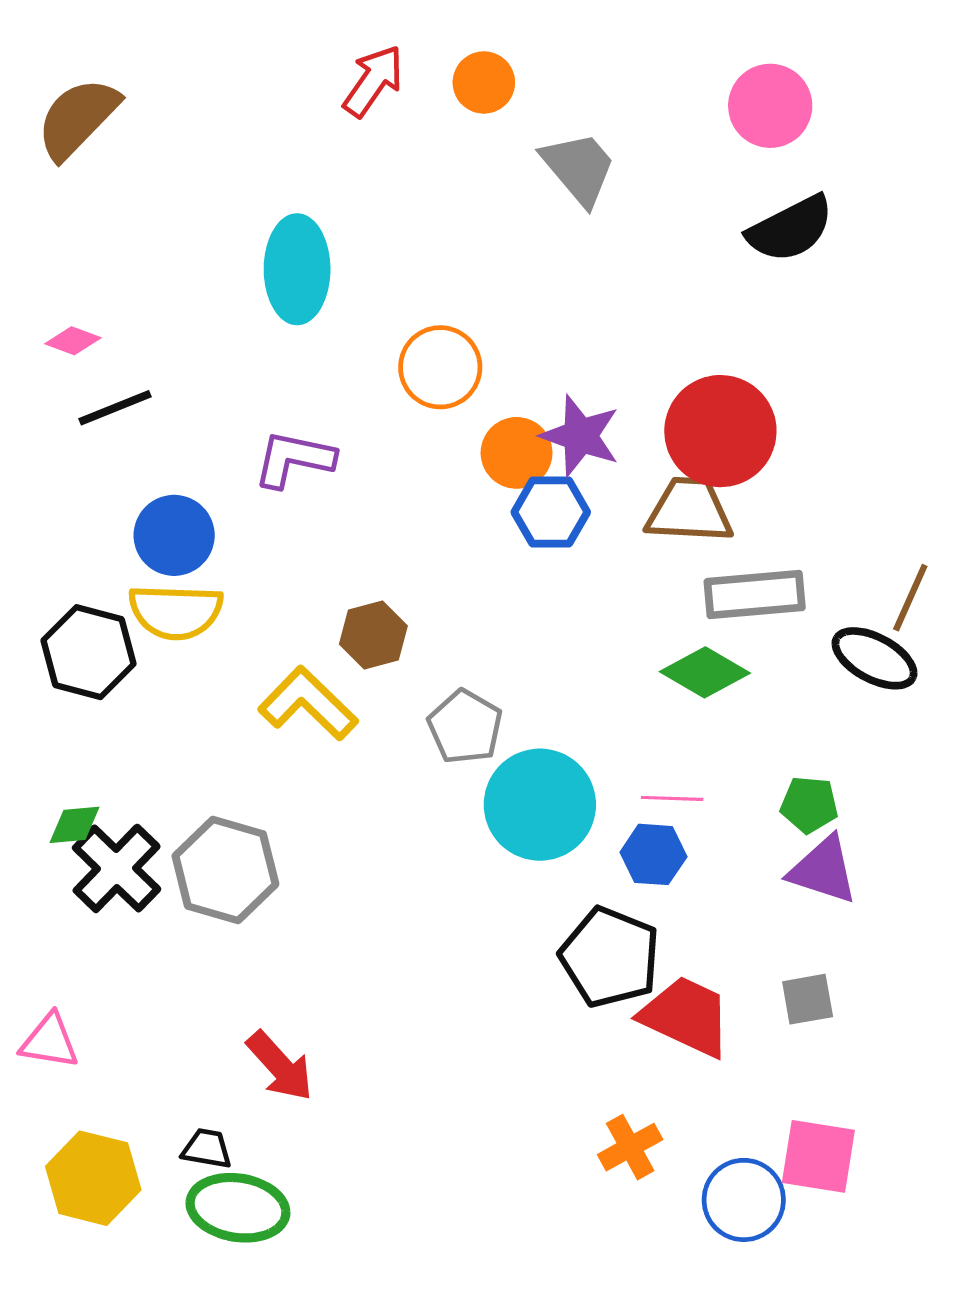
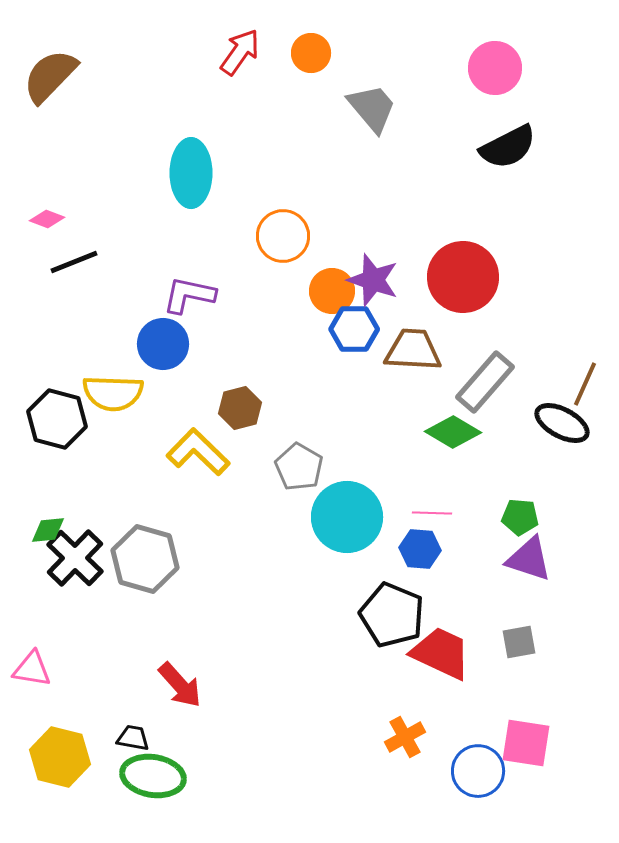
brown trapezoid: (689, 510) -> (413, 350), moved
blue circle: (174, 535) -> (163, 344), moved
gray rectangle: (755, 595) -> (485, 382), turned -44

